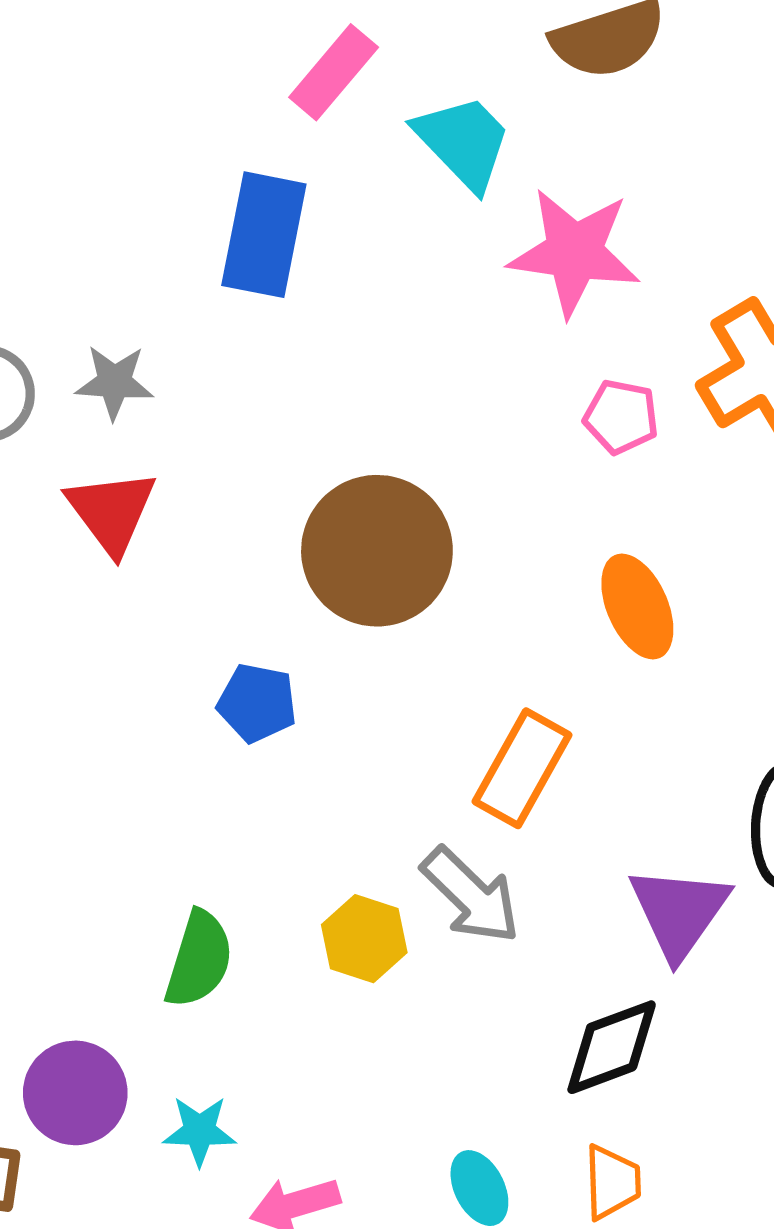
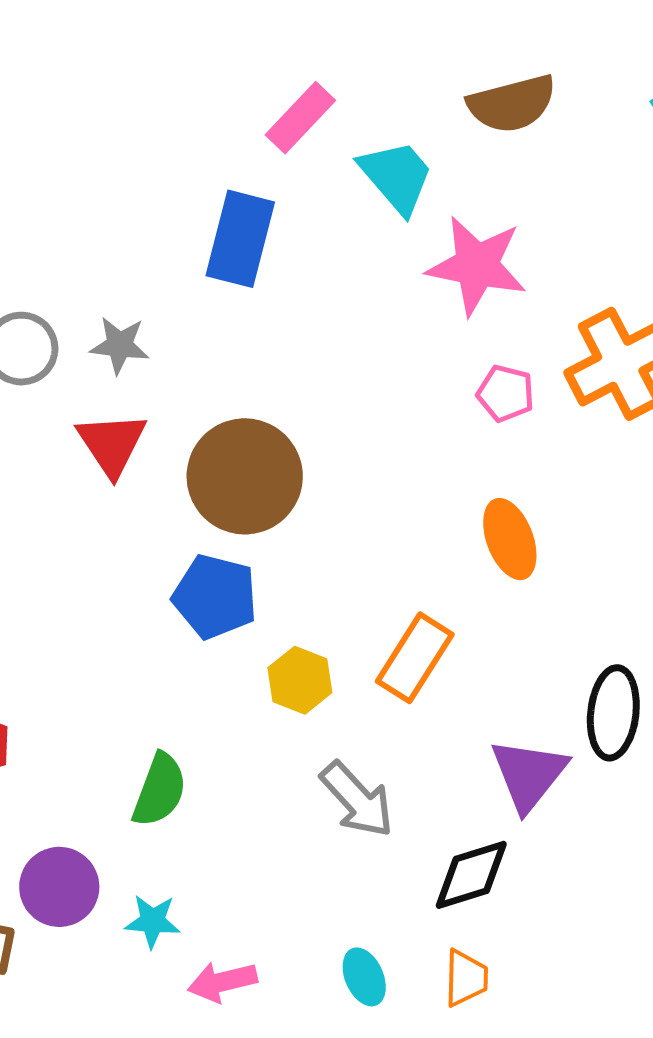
brown circle: (377, 551) -> (245, 476), moved
blue pentagon: (257, 703) -> (215, 597), size x1.4
gray arrow: (471, 895) -> (357, 800), moved
yellow hexagon: (364, 939) -> (300, 680), moved

